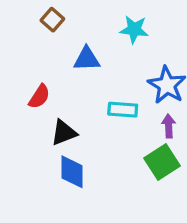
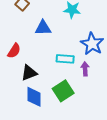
purple arrow: (169, 126) -> (85, 69), moved
green square: (162, 162) -> (63, 91), moved

